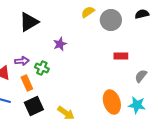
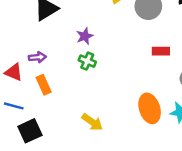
green cross: (42, 68) -> (87, 61), moved
black square: (34, 106) -> (30, 131), moved

